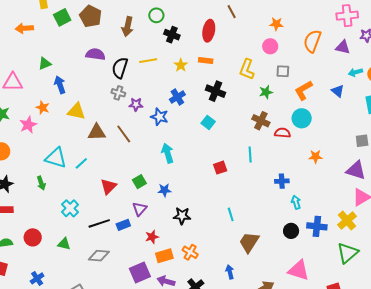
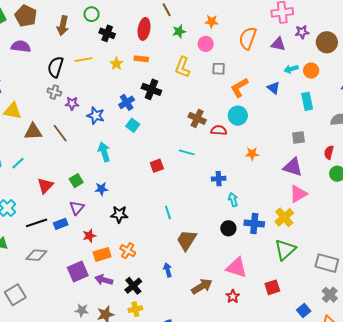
purple semicircle: (95, 54) -> (21, 46), moved
green star: (266, 92) -> (179, 31), moved
blue cross: (177, 97) -> (127, 102), moved
cyan square: (208, 122) -> (133, 125), moved
cyan line: (250, 155) -> (187, 152), turned -70

